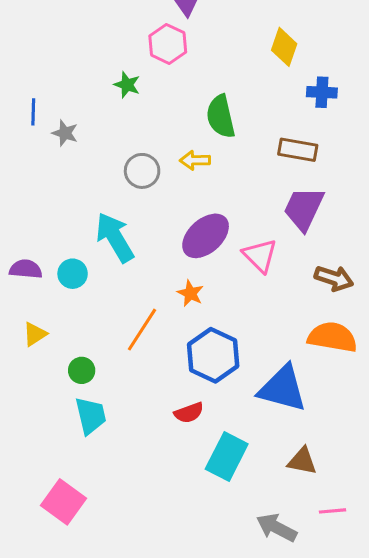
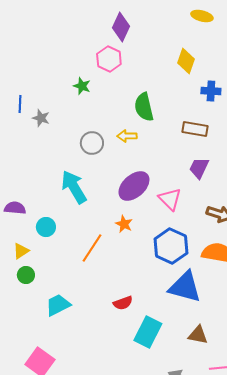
purple trapezoid: (304, 209) -> (199, 168), size x0.7
cyan circle: (73, 274) -> (46, 227), moved
blue hexagon: (213, 355) -> (171, 246), moved
green circle: (82, 370) -> (26, 275), moved
cyan trapezoid: (91, 416) -> (58, 305), turned -104

